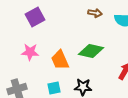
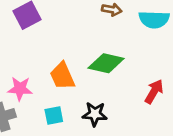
pink star: (30, 52) -> (20, 89), moved

